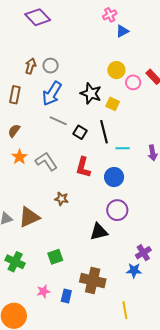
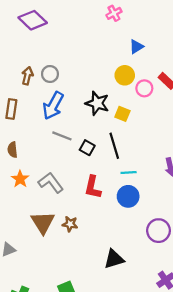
blue triangle: (122, 31) -> (136, 47), moved
brown semicircle: (14, 131) -> (12, 150), turned -40
cyan line: (123, 148) -> (129, 173), moved
purple circle: (117, 210) -> (159, 231), moved
brown triangle: (29, 217) -> (43, 223), moved, turned -35

